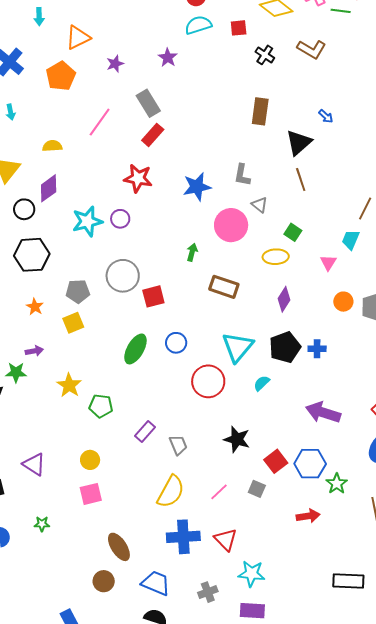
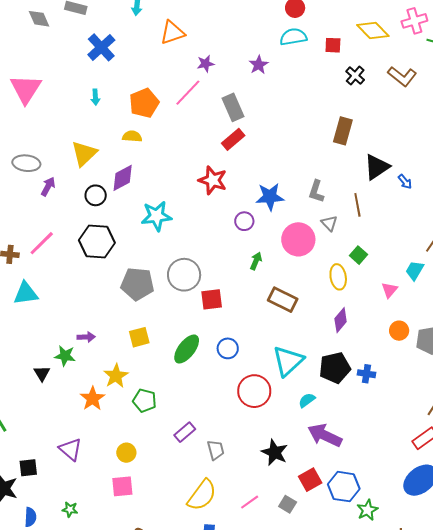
orange pentagon: (61, 76) -> (144, 103), moved
blue arrow: (326, 116) -> (405, 182), moved
pink line: (100, 122) -> (188, 93), moved
brown line: (301, 179) -> (357, 205), moved
purple circle: (120, 219) -> (244, 221), moved
yellow ellipse: (276, 257) -> (338, 277), turned 75
gray pentagon: (78, 291) -> (137, 284), size x1.4
orange star: (35, 307) -> (93, 399), moved, size x1.4
yellow square: (73, 323) -> (139, 337), moved
purple arrow: (323, 412) -> (325, 435), moved

